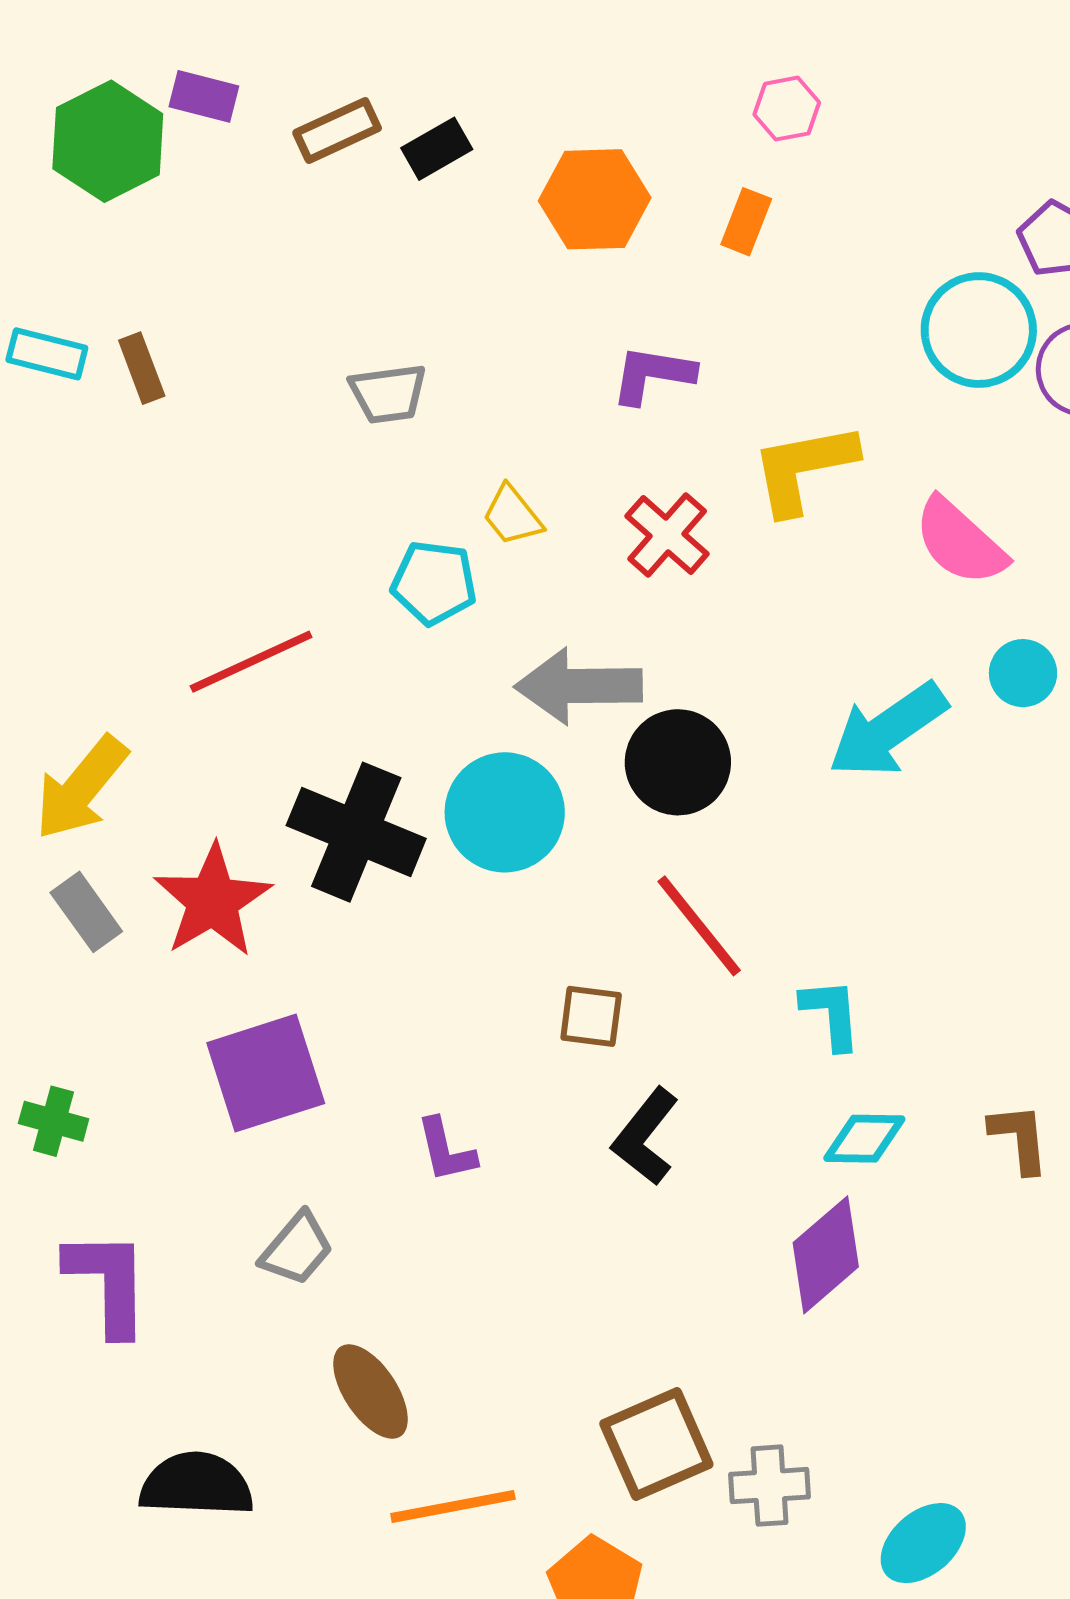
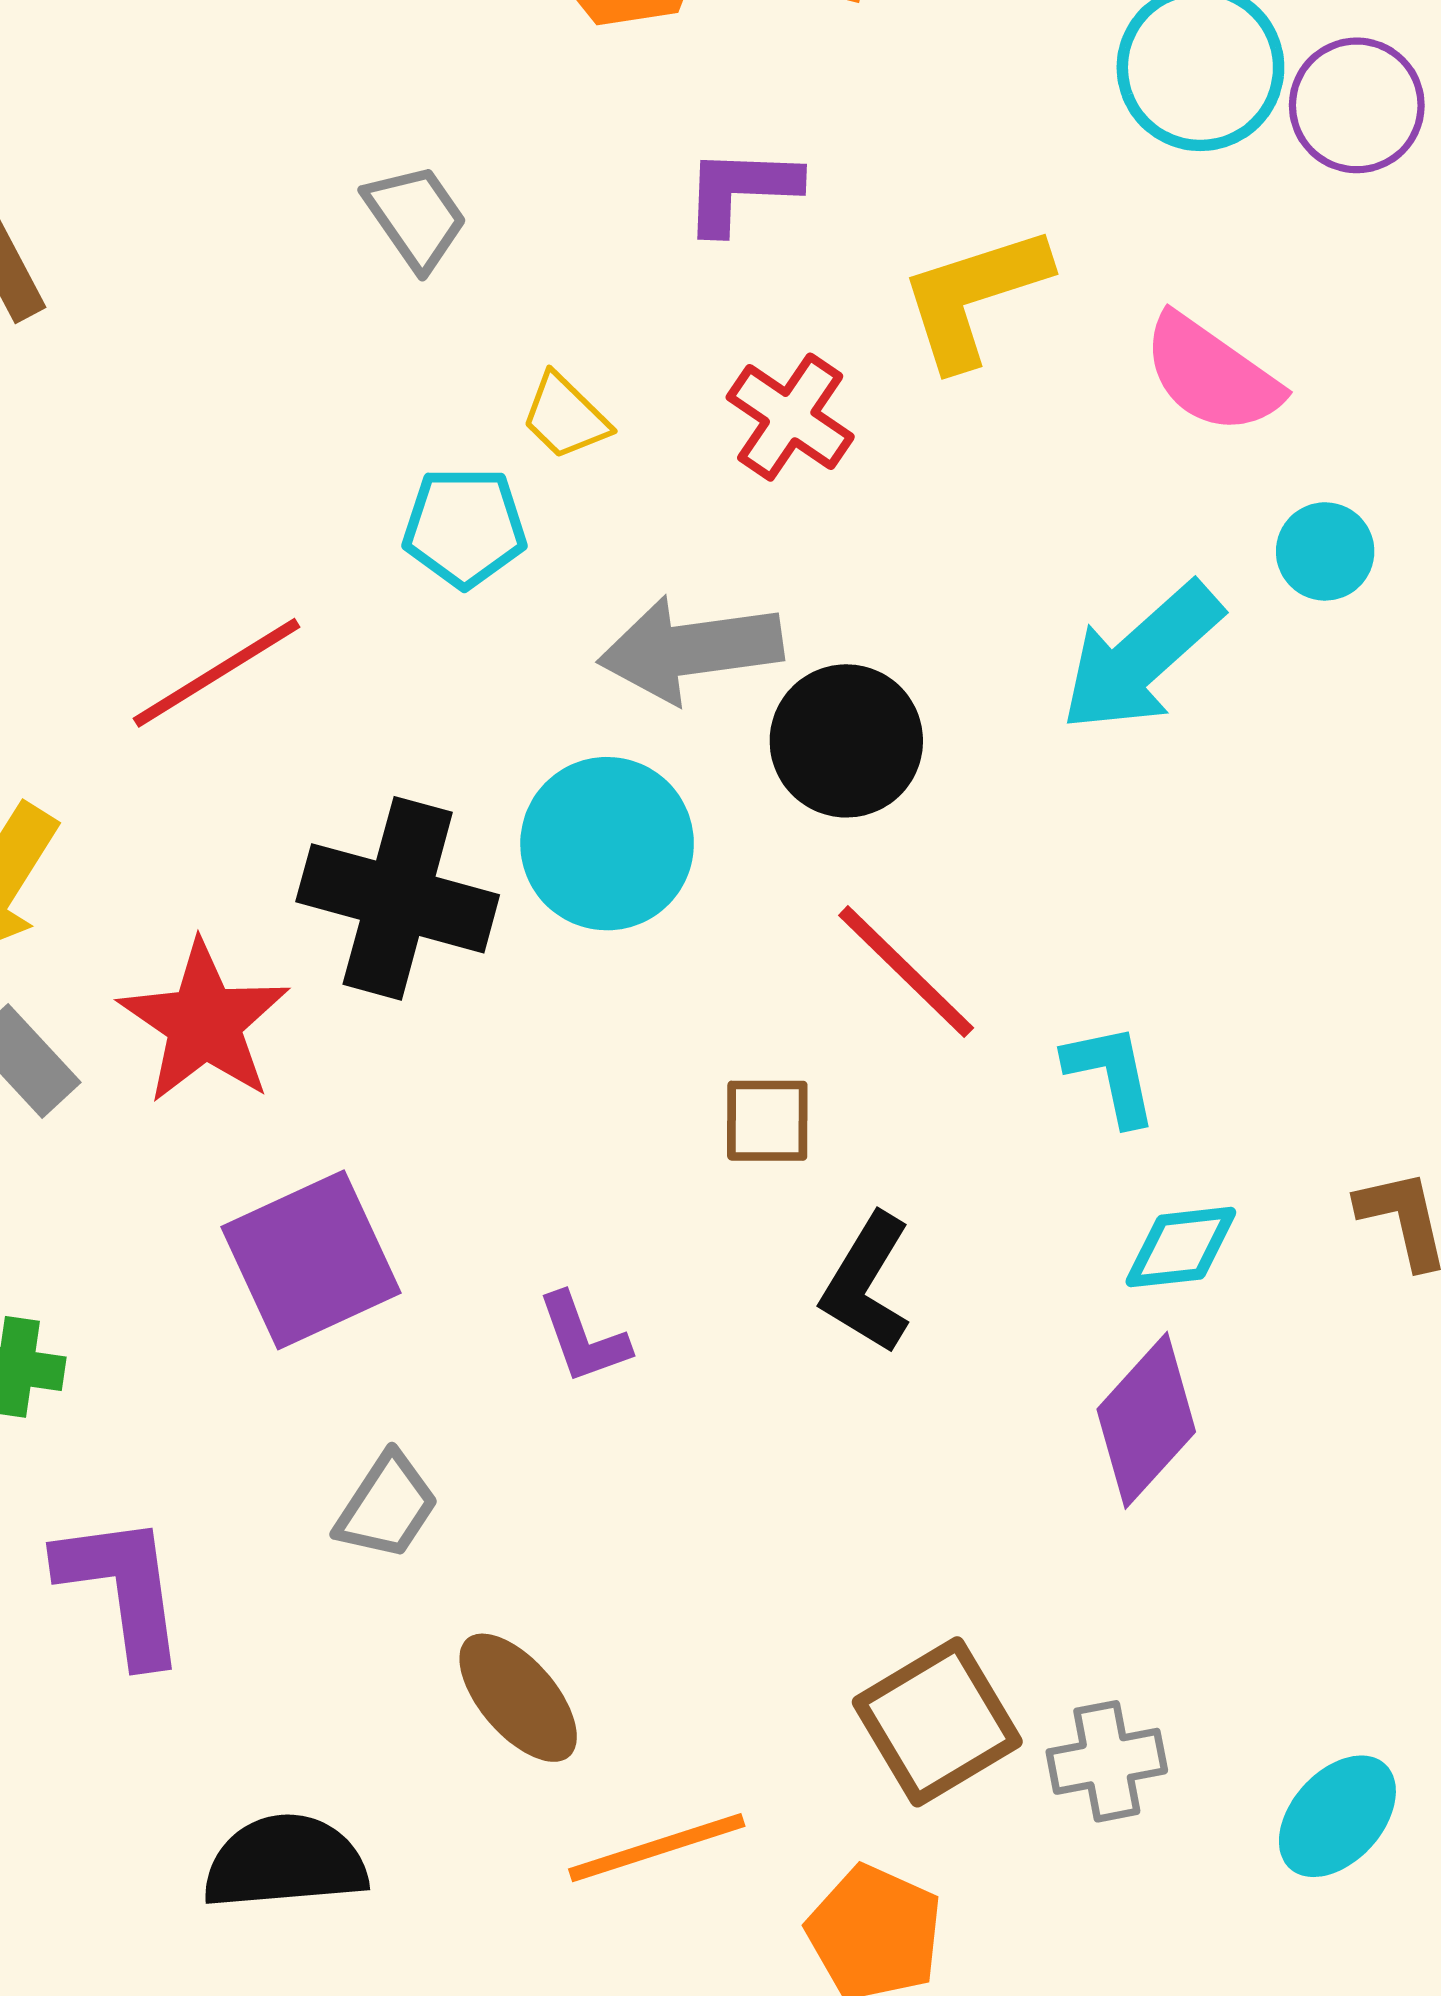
gray trapezoid: (388, 394) -> (416, 217), moved, turned -110

